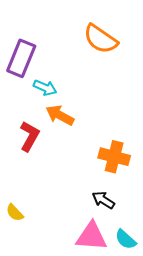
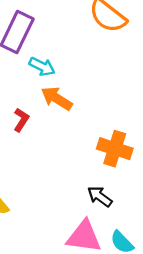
red L-shape: (29, 136) -> (21, 120), size x0.7

